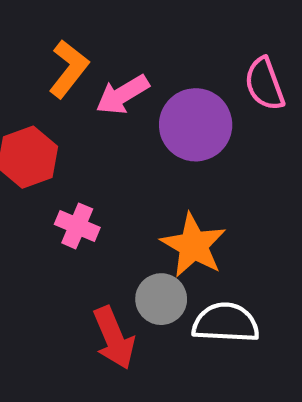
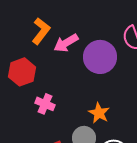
orange star: (193, 245) -> (99, 113), size x0.7

